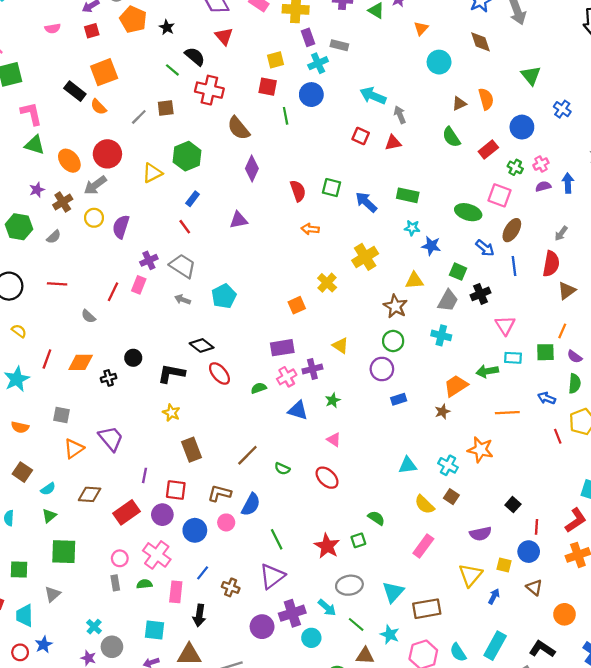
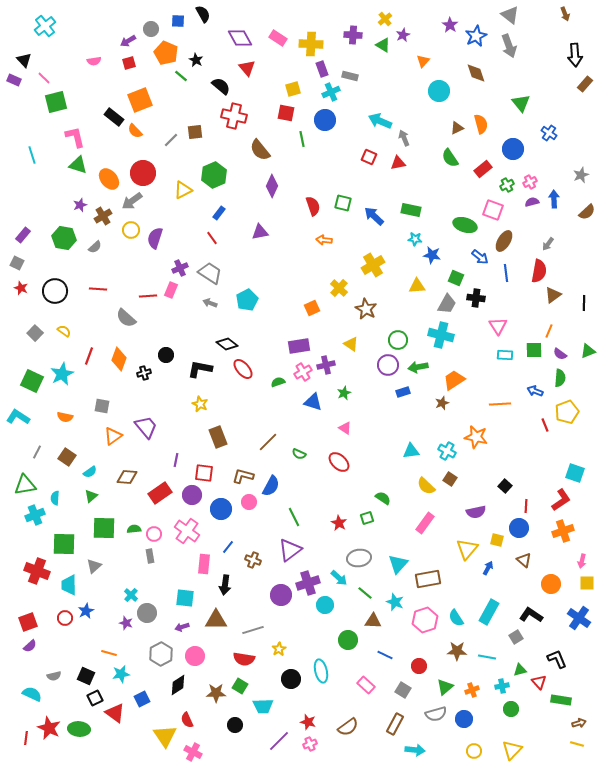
green line: (172, 70) -> (181, 76), moved
green cross: (515, 167) -> (507, 185), turned 32
red line: (113, 292) -> (148, 296), turned 60
black cross: (480, 294) -> (476, 298), turned 30
brown star: (395, 306) -> (366, 309), moved
gray semicircle: (88, 316) -> (126, 318), size x1.5
cyan cross: (441, 335) -> (441, 335), size x1.4
orange diamond: (81, 362) -> (119, 359), turned -70
green arrow: (487, 371) -> (418, 367), moved
red star: (327, 546) -> (339, 523), size x0.7
green square: (19, 570) -> (64, 544), size x1.4
green semicircle: (144, 584) -> (134, 529), moved

